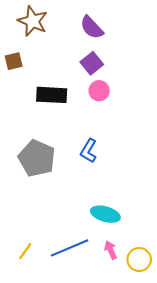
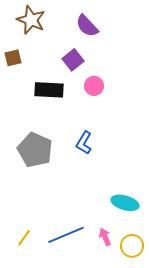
purple square: (92, 63) -> (73, 60), moved
cyan ellipse: (105, 214) -> (125, 203), moved

